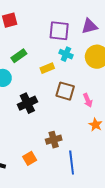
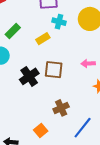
brown square: (65, 91) -> (54, 70), moved
pink arrow: (88, 100) -> (88, 63), turned 120
blue line: (72, 163) -> (83, 128), turned 55

